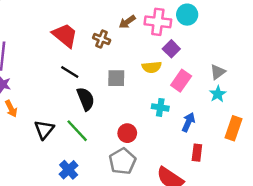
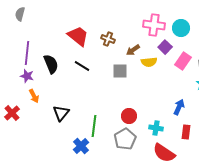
cyan circle: (187, 15) -> (181, 28), moved
brown arrow: (127, 22) -> (133, 50), moved
pink rectangle: (181, 81) -> (183, 61), moved
black semicircle: (86, 99) -> (51, 64), moved
cyan cross: (160, 107) -> (156, 128), moved
green line: (77, 131) -> (94, 126), moved, turned 50

